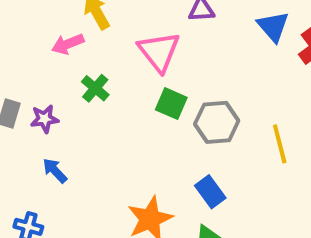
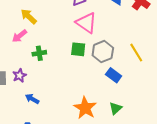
pink triangle: (159, 52) -> (86, 23), moved
green cross: (95, 88) -> (39, 53), turned -32
blue rectangle: (210, 192) -> (114, 75), moved

